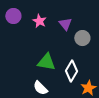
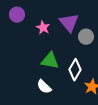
pink star: (39, 21) -> (43, 28), moved
purple triangle: (65, 24) -> (69, 23), size x1.5

